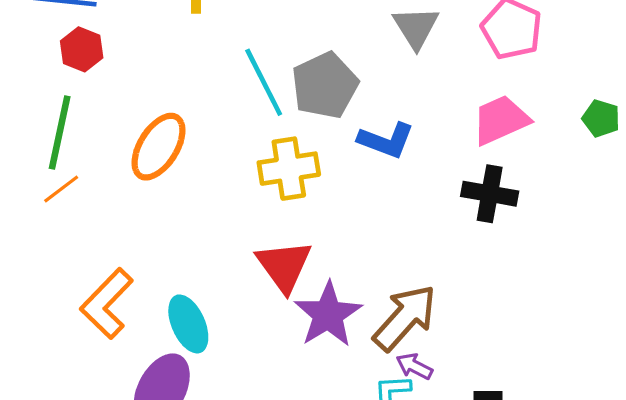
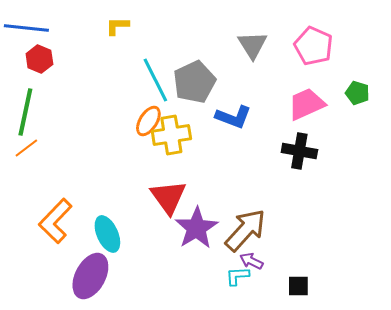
green pentagon: (601, 118) -> (357, 93), moved
orange ellipse: (159, 147) -> (148, 121), moved, size x0.7

